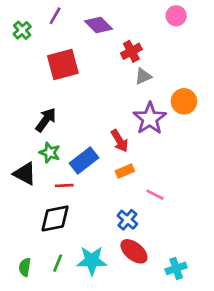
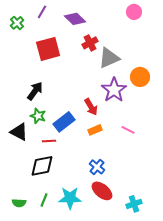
red cross: (131, 51) -> (90, 43), moved
gray triangle: (143, 76) -> (109, 58), size x1.6
pink line: (155, 195) -> (128, 130), moved
green semicircle: (25, 267) -> (19, 203), turned -96

